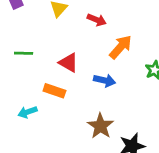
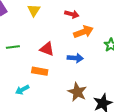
red arrow: (97, 20) -> (72, 14), moved
orange arrow: (121, 47) -> (83, 32), turned 36

